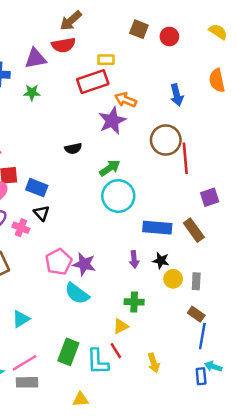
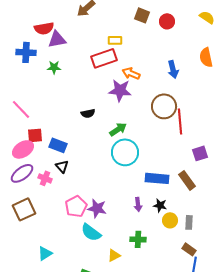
red semicircle: (63, 45) -> (44, 28), moved
purple star: (112, 121) -> (120, 90), turned 30
yellow triangle: (121, 326) -> (114, 255), moved

